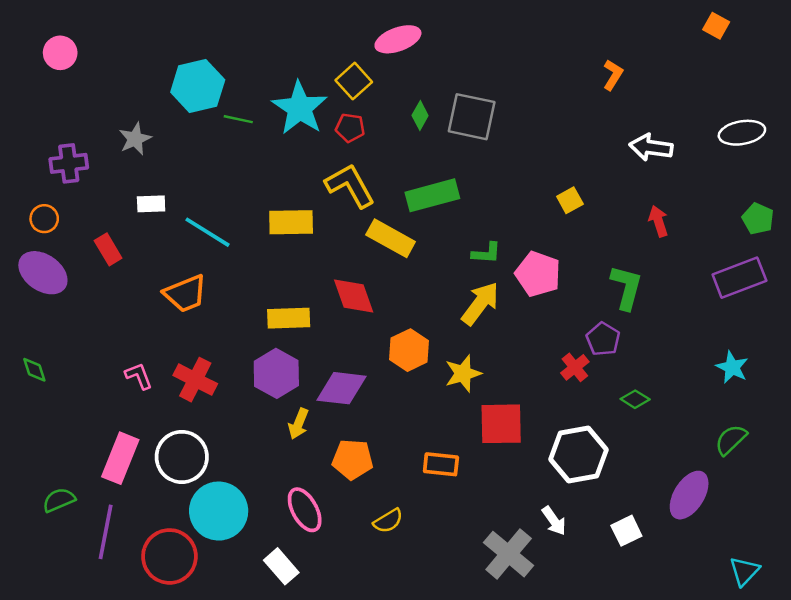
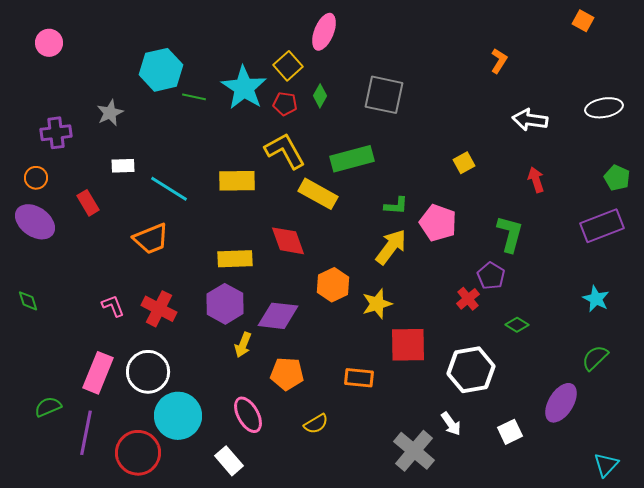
pink ellipse: (398, 39) -> (324, 32), turned -48
green diamond: (420, 115) -> (320, 96), moved

